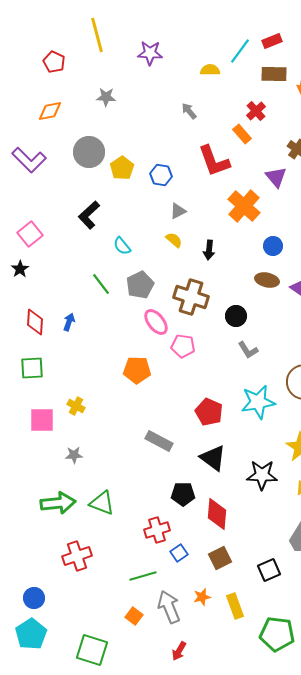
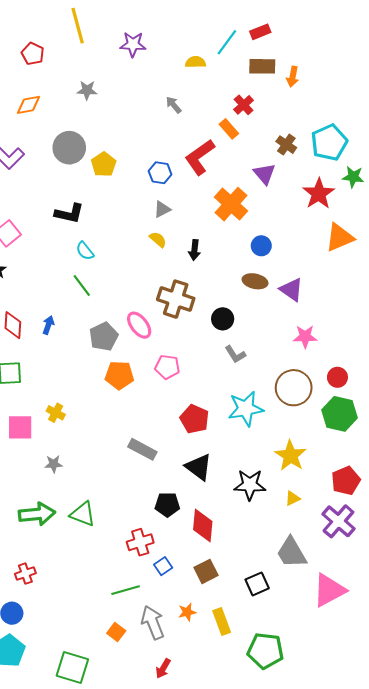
red L-shape: (214, 161) -> (200, 157), turned 75
blue hexagon: (161, 175) -> (160, 173), moved
black L-shape: (89, 215) -> (69, 213), turned -124
cyan semicircle: (122, 246) -> (85, 251), moved
gray pentagon: (140, 285) -> (104, 337), moved
pink pentagon: (183, 346) -> (167, 367), moved
red cross: (77, 556) -> (25, 574), moved, size x0.7

